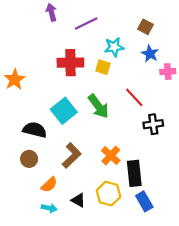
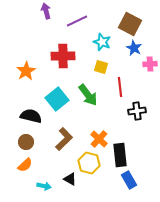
brown square: (145, 27) -> (130, 24), size x1.6
cyan star: (114, 47) -> (102, 42), turned 30
yellow square: (103, 67) -> (101, 67), moved
orange star: (15, 79) -> (26, 71), moved
red line: (134, 97) -> (120, 87), turned 36
orange semicircle: (49, 185) -> (25, 165), moved
yellow hexagon: (109, 194) -> (89, 163), moved

